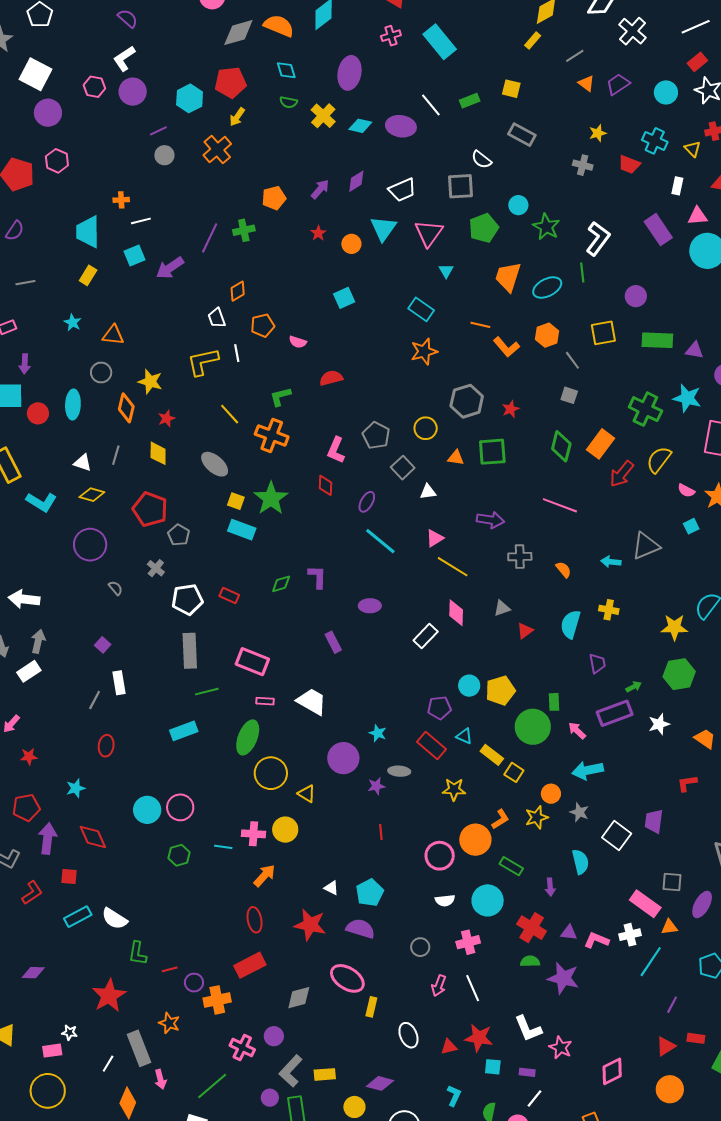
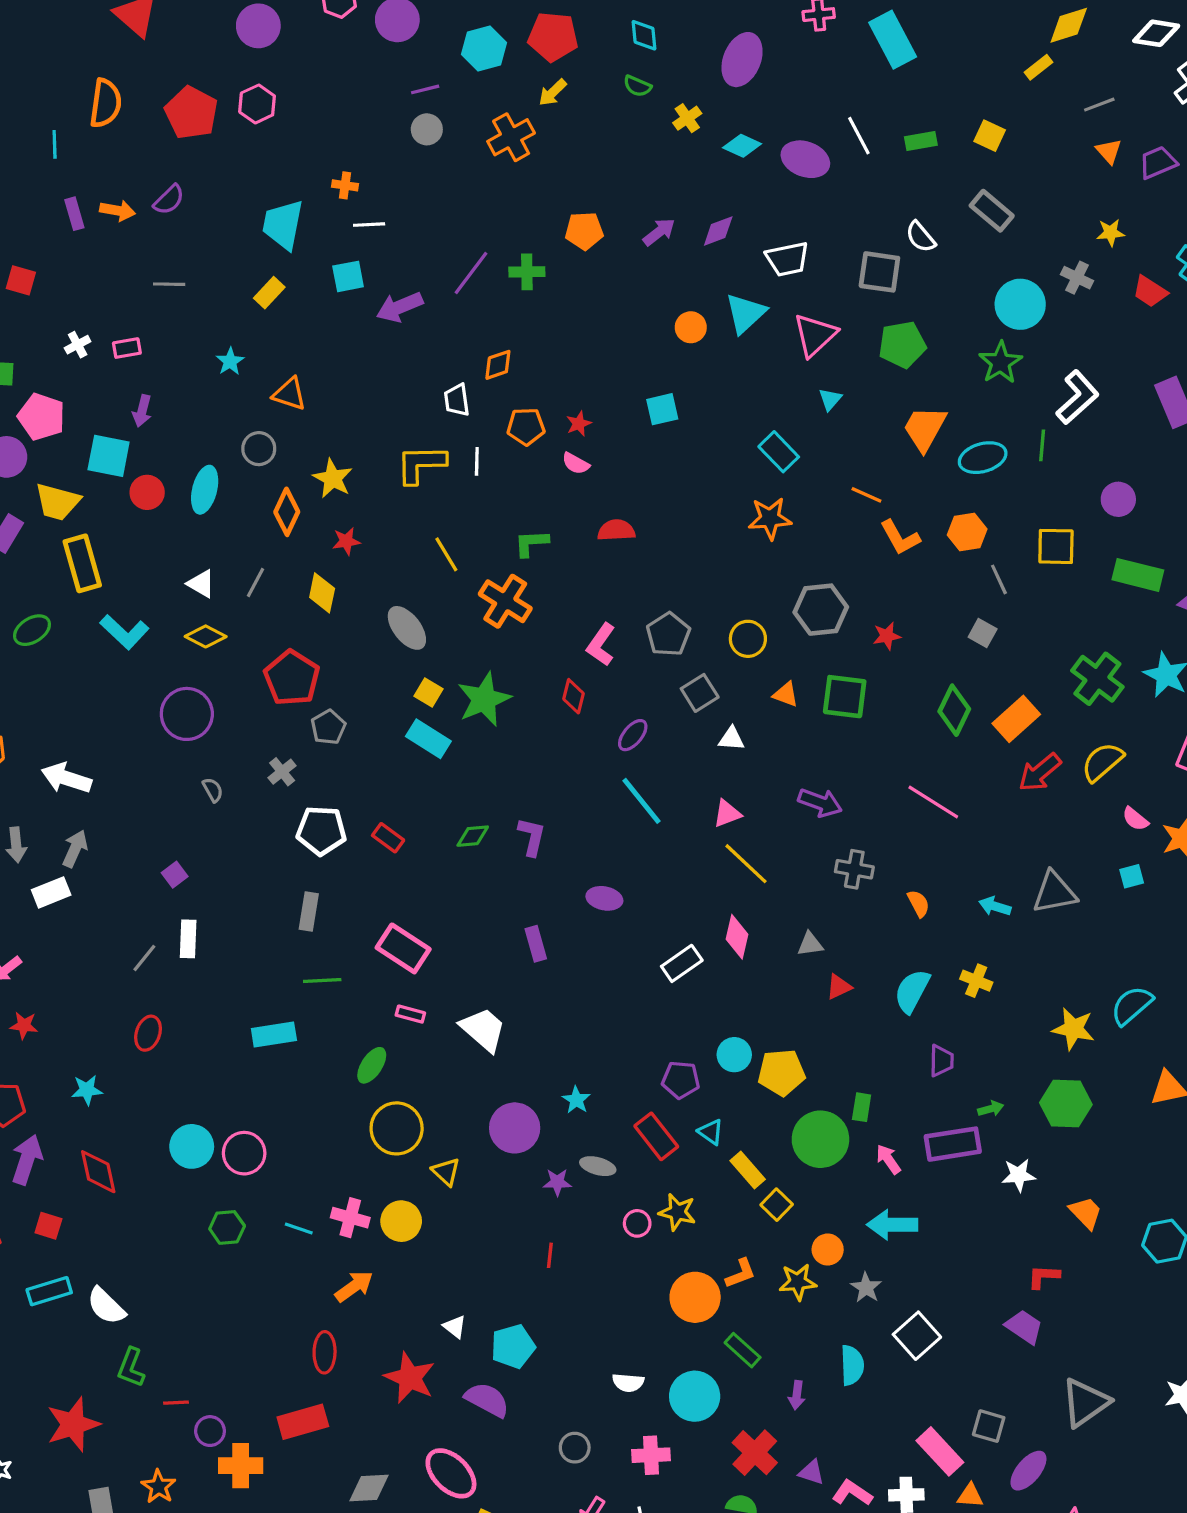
yellow cross: (323, 116) -> (687, 118), size x0.7
cyan circle: (518, 205) -> (1020, 304), moved, size x1.6
red star: (318, 233) -> (579, 424), moved
gray rectangle: (190, 651) -> (309, 911), size x0.7
green ellipse: (248, 737) -> (372, 1065), size x0.7
purple trapezoid: (654, 821) -> (1024, 1327), moved, turned 105
pink circle: (440, 856) -> (637, 1223), moved, size x0.6

